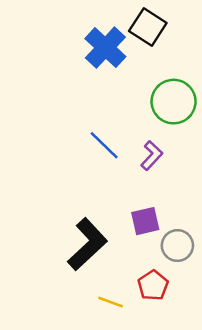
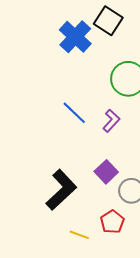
purple square: (145, 221) -> (106, 172), turned -30

